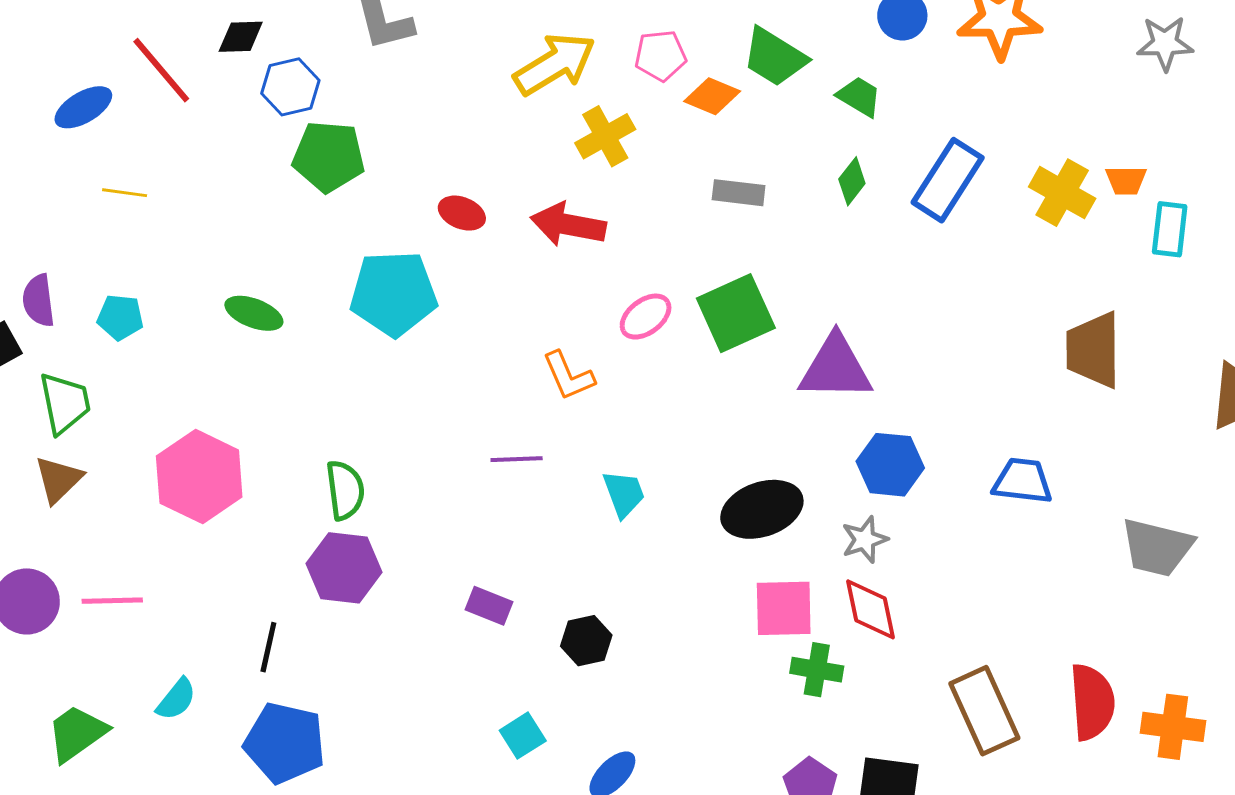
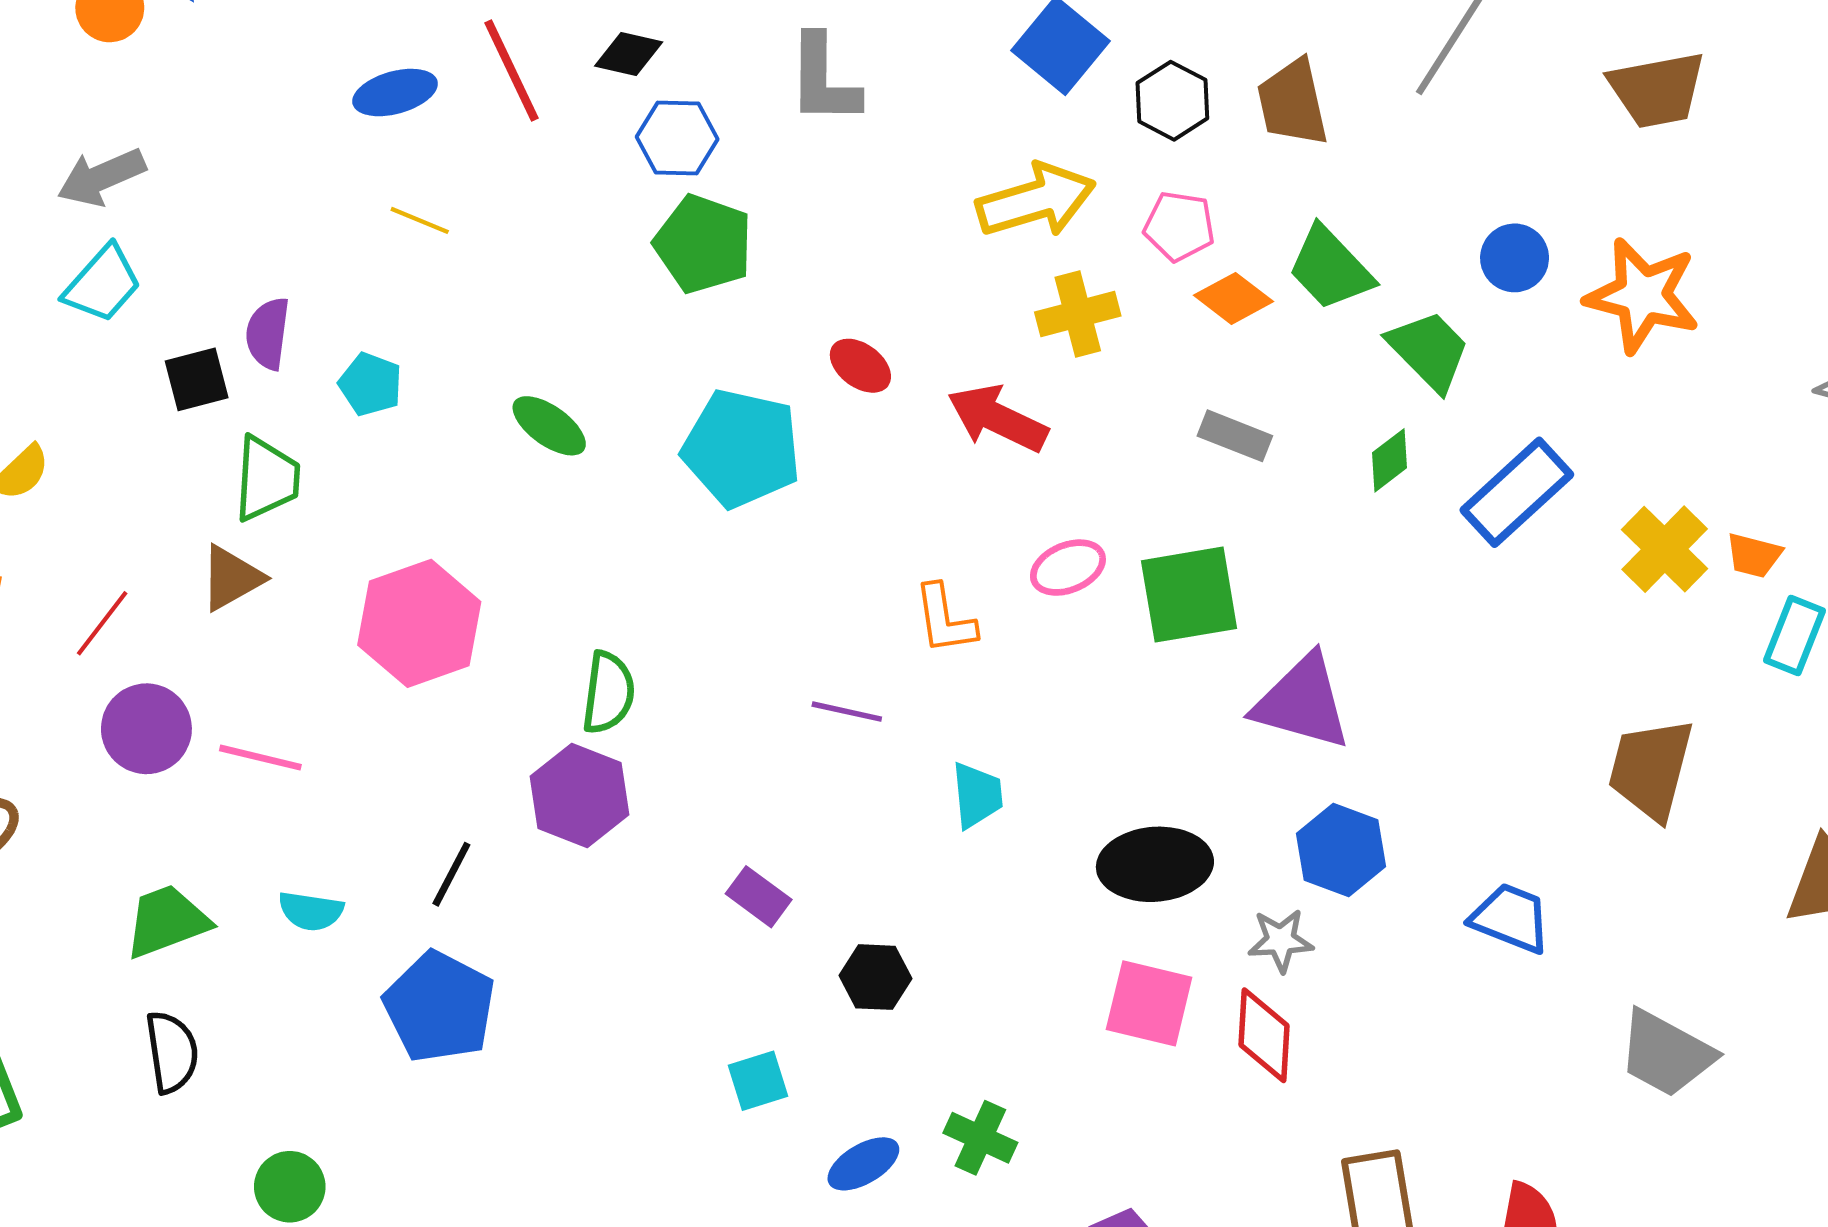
green trapezoid: (859, 97) -> (1429, 351), size x1.4
green cross: (817, 670) -> (980, 1138), moved
cyan semicircle: (176, 699) -> (311, 911), turned 45

